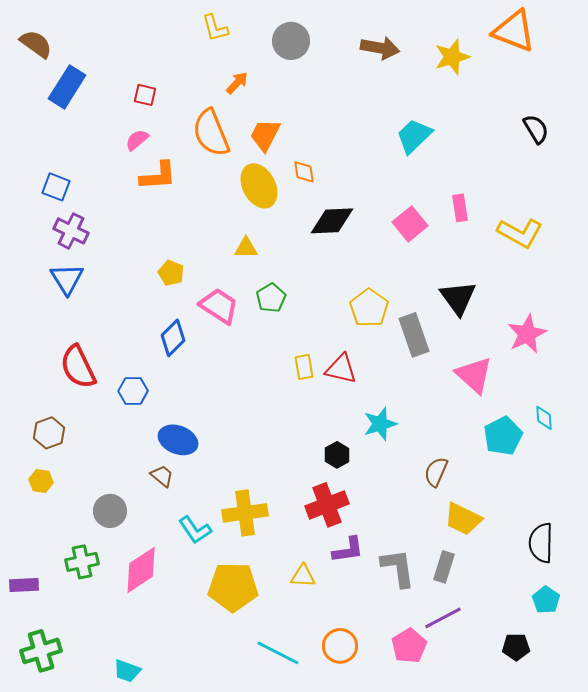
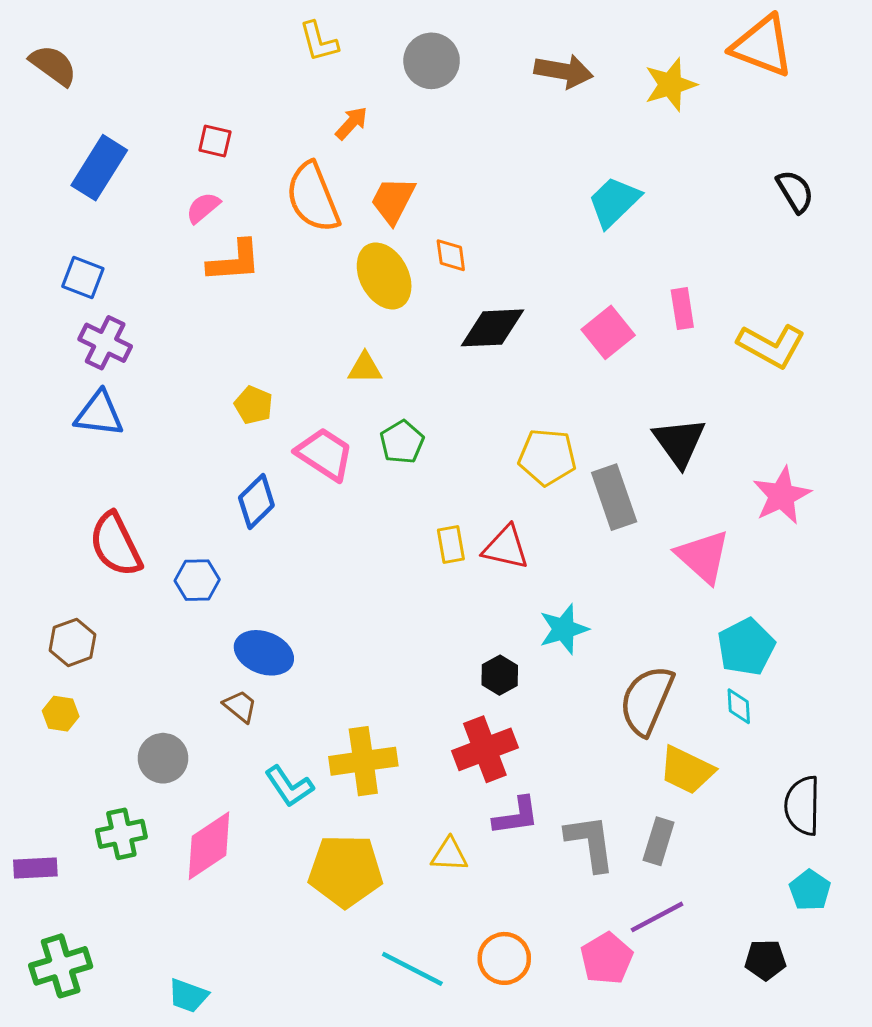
blue rectangle: (67, 87) -> (99, 168), moved
blue triangle: (67, 279) -> (99, 414), turned -51
yellow pentagon: (369, 308) -> (547, 457), turned -30
cyan diamond: (544, 418) -> (739, 706), moved
brown semicircle: (436, 472) -> (647, 700), size x1.6

